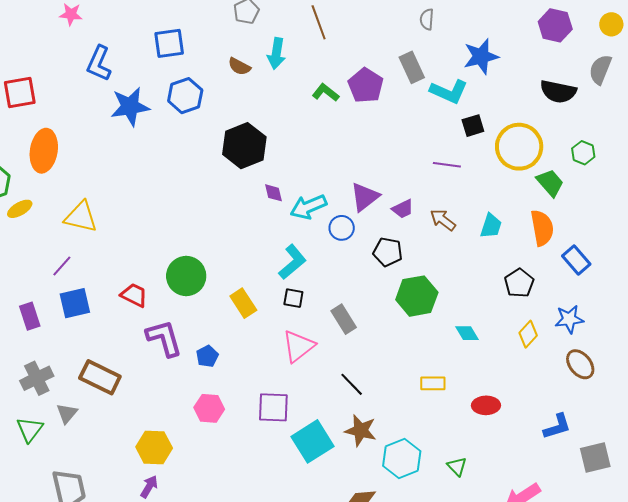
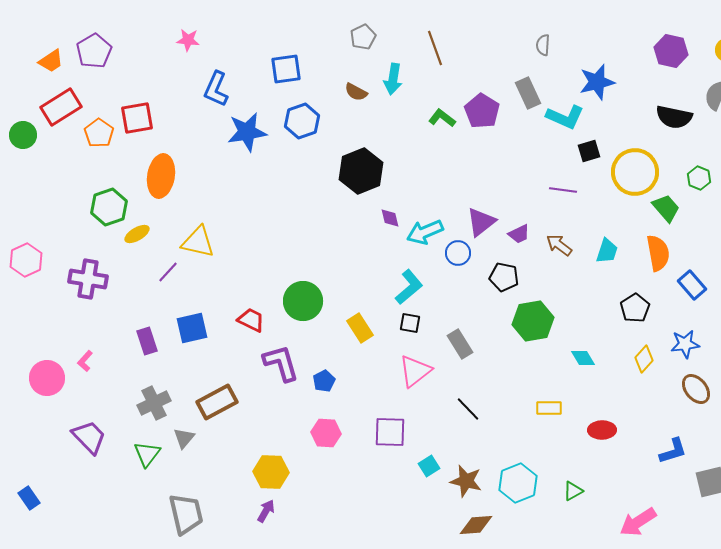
purple line: (62, 266) -> (168, 272), moved
brown rectangle: (100, 377) -> (217, 402), turned -54
brown star: (361, 430) -> (466, 481), moved
cyan square: (313, 441) -> (429, 466), size x0.5
green triangle: (457, 467) -> (573, 491), turned 45

